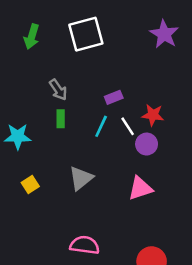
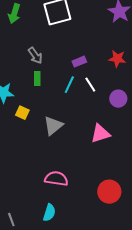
red star: (153, 115) -> (117, 59), moved
purple circle: (147, 144) -> (118, 99), moved
yellow square: (30, 184) -> (22, 113), moved, turned -32

